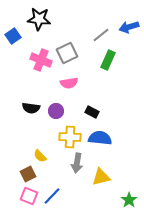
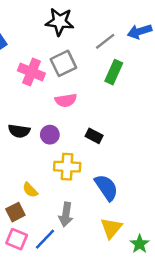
black star: (39, 19) -> (60, 22), moved
blue semicircle: (100, 138) -> (106, 187), moved, turned 50
gray arrow: (77, 163) -> (66, 215), moved
yellow triangle: (101, 177) -> (111, 228), moved, turned -36

